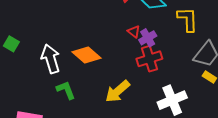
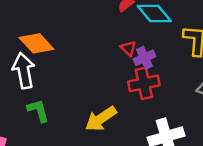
orange diamond: (86, 55) -> (36, 43), moved

